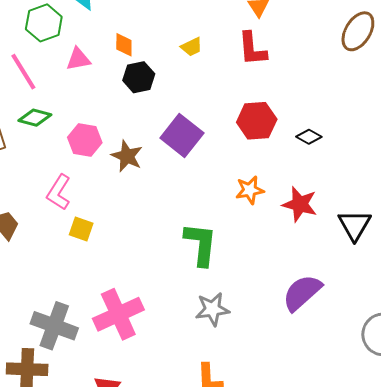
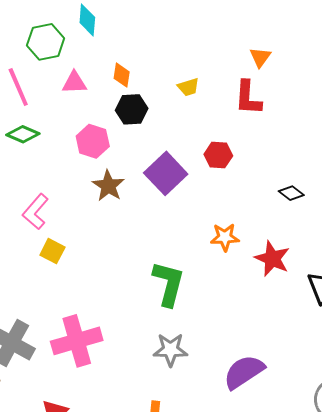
red hexagon: (257, 121) -> (218, 155), moved, size x0.7
pink hexagon: (85, 140) -> (93, 141), moved
purple semicircle: (302, 293) -> (244, 372), moved

